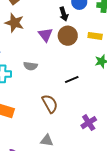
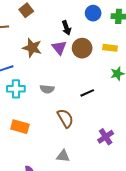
black arrow: (64, 14) -> (66, 28), moved
brown star: (14, 23) -> (32, 48), moved
gray semicircle: (31, 66) -> (47, 89), moved

